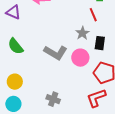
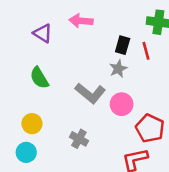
gray star: (82, 33) -> (118, 69), moved
black rectangle: (100, 43) -> (123, 45), moved
gray cross: (53, 99) -> (79, 139), moved

